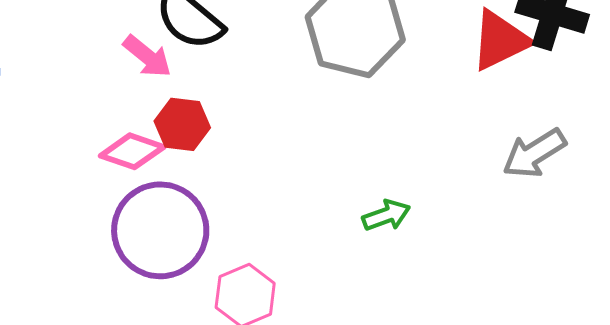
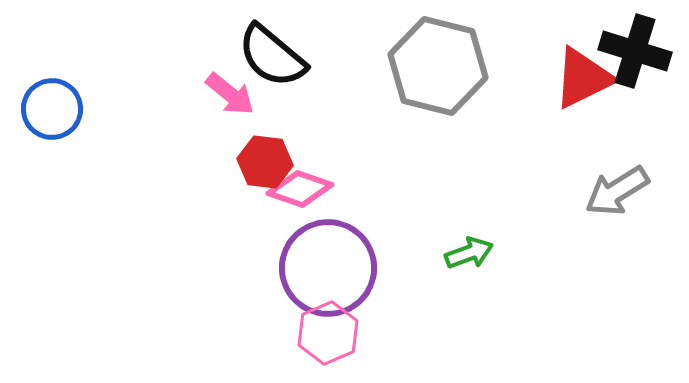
pink diamond: (132, 151) -> (300, 189), moved
purple circle: (160, 230) -> (328, 268), moved

